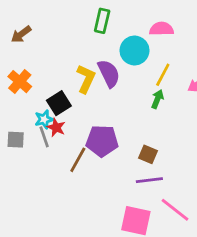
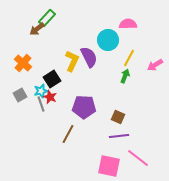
green rectangle: (102, 21) -> (47, 18), moved, turned 30
brown arrow: (21, 34) -> (37, 29), moved
gray square: (16, 140) -> (20, 95), moved, turned -32
brown line: (78, 160) -> (68, 134), moved

